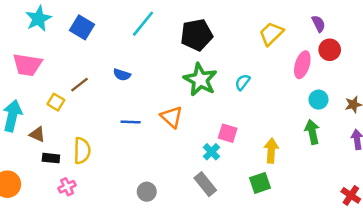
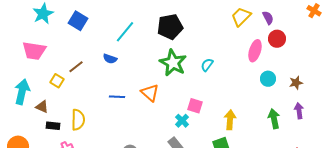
cyan line: (143, 24) -> (125, 32), moved
yellow trapezoid: (271, 34) -> (241, 17), moved
green arrow: (312, 132) -> (274, 119), moved

